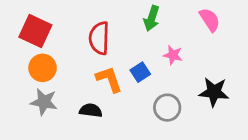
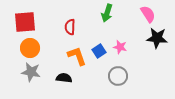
red square: (35, 31) -> (25, 22), turned -30
red semicircle: (99, 38) -> (70, 27), size x0.7
pink star: (173, 55) -> (120, 47), moved
black star: (214, 92) -> (157, 38), moved

